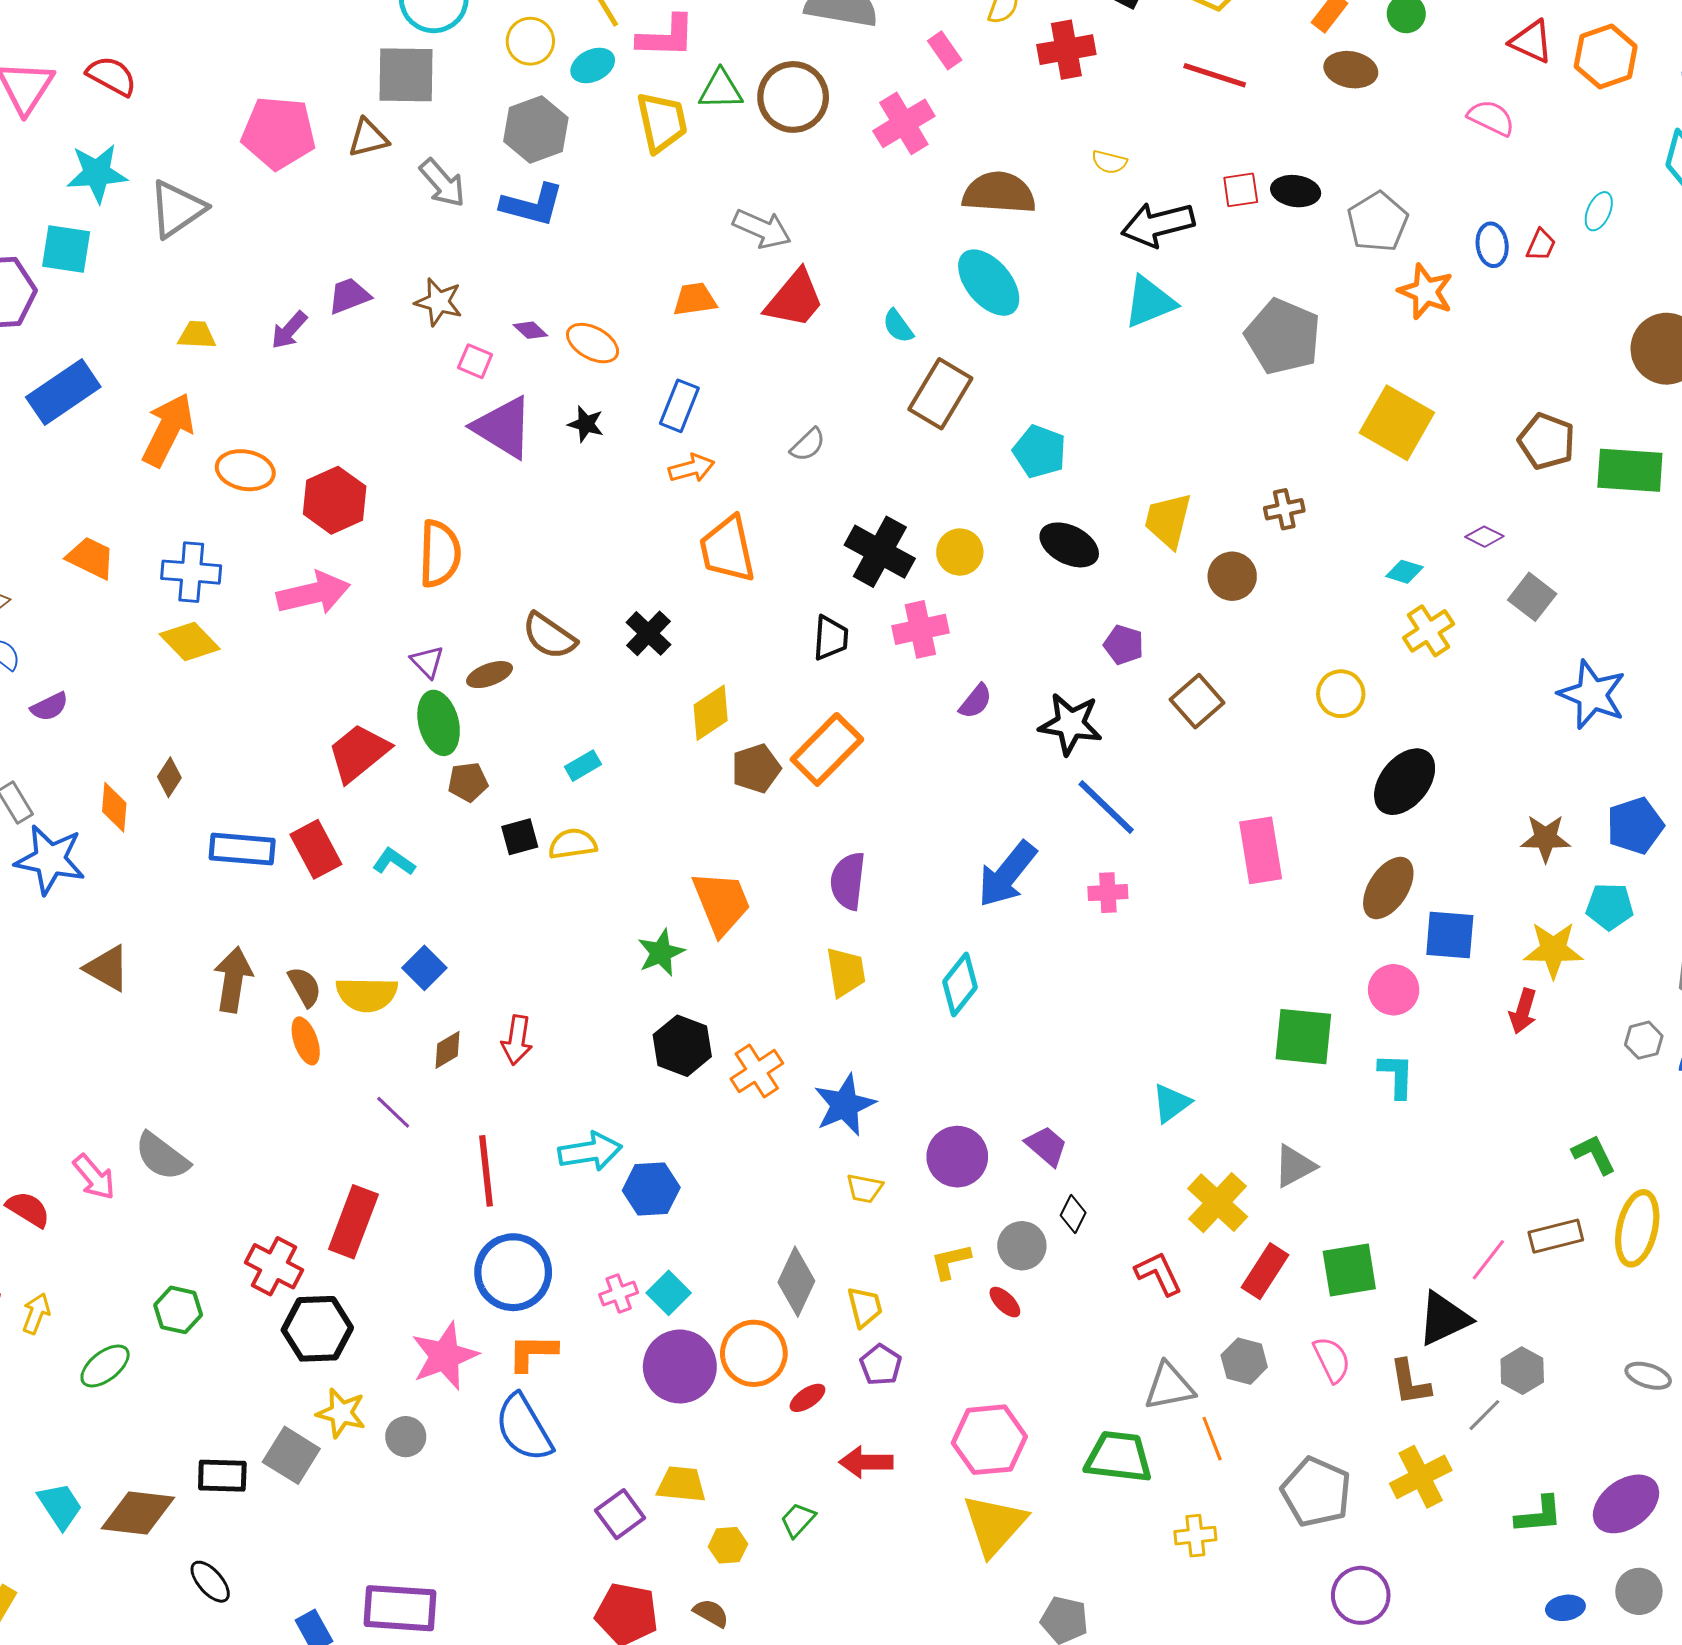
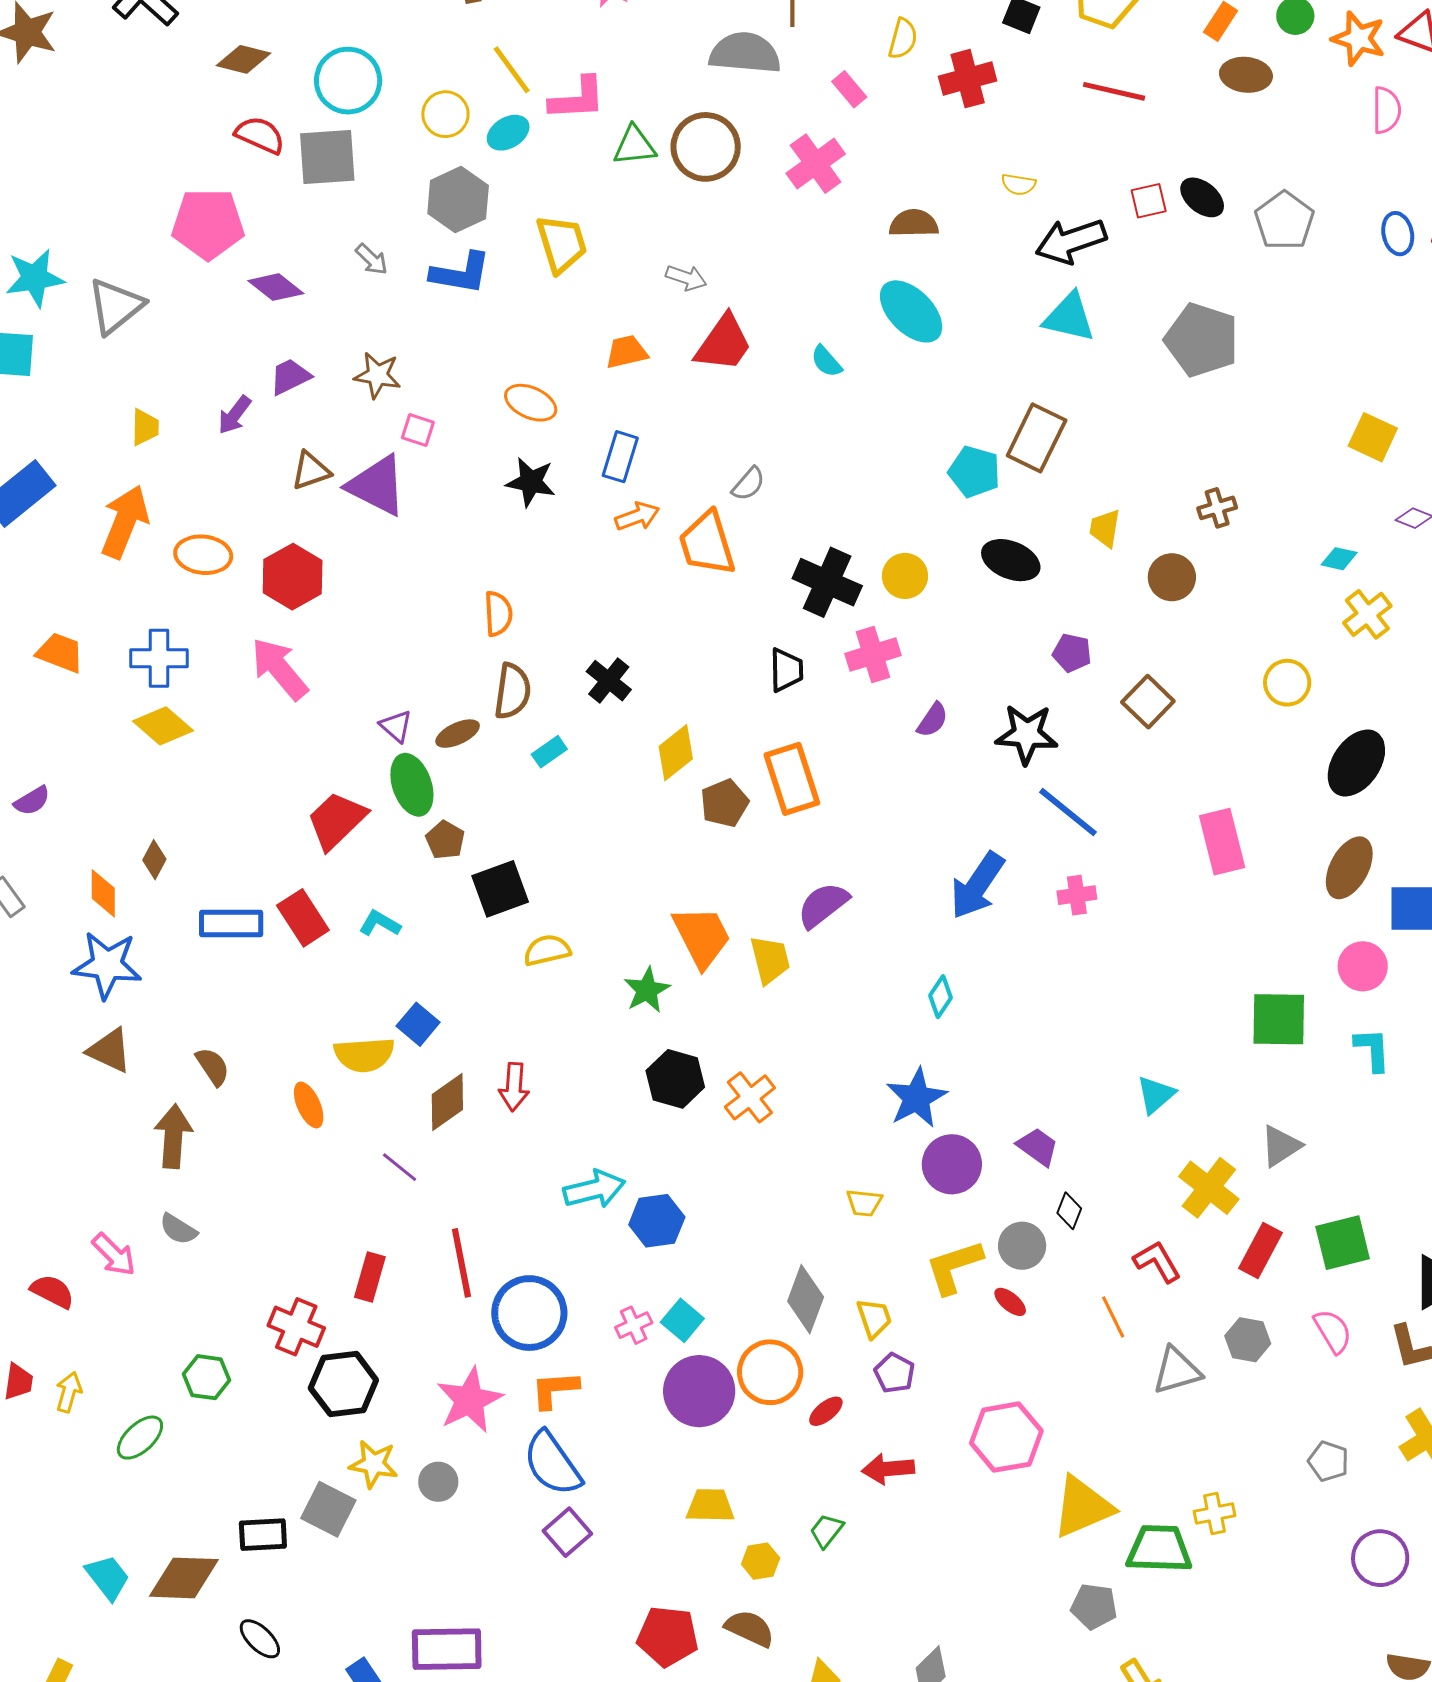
red semicircle: (112, 76) -> (260, 135), moved
pink semicircle: (1491, 118) -> (1386, 110), turned 69
yellow trapezoid: (662, 122) -> (562, 244), moved
brown triangle: (368, 138) -> (311, 471), moved
gray arrow: (442, 183) -> (372, 259), size x0.7
black ellipse: (1296, 191) -> (1202, 197), turned 36
brown semicircle: (999, 193) -> (914, 223), size x0.7
gray arrow: (762, 229) -> (686, 278), size x0.7
orange star: (1426, 292) -> (1359, 38), moved
cyan triangle: (1150, 302) -> (1069, 317), turned 40
purple diamond: (530, 330) -> (276, 287), moved, size x1.6
yellow trapezoid: (197, 335) -> (145, 427), turned 93
brown rectangle: (940, 394) -> (1037, 438), moved
yellow square: (1397, 423) -> (1373, 437), moved, size x0.7
black star: (586, 424) -> (531, 482), size x1.4
purple triangle: (503, 427) -> (377, 486), moved
yellow trapezoid: (1168, 520) -> (1105, 528), size x0.7
orange trapezoid: (727, 549) -> (707, 544), moved
orange semicircle: (440, 554) -> (498, 614), moved, size x0.7
pink arrow: (313, 593) -> (280, 669), turned -112
brown semicircle: (549, 636) -> (512, 691), turned -112
orange rectangle: (827, 749) -> (792, 779), turned -58
cyan rectangle: (583, 766) -> (549, 752), moved
brown pentagon: (468, 782) -> (445, 840), turned -30
black square: (520, 837) -> (500, 889), size x1.5
yellow semicircle: (573, 844) -> (547, 950), moved
blue star: (50, 860) -> (107, 965), moved
purple semicircle: (848, 881) -> (823, 905), turned 50
yellow trapezoid: (846, 972) -> (770, 960), moved
brown arrow: (233, 980) -> (173, 1136), moved
cyan diamond: (960, 985) -> (940, 997), size x0.7
brown semicircle: (305, 987) -> (213, 1066), moved
brown diamond: (448, 1050) -> (447, 1102), size x1.5
blue star: (845, 1105) -> (917, 1098), moved
gray semicircle: (162, 1156) -> (178, 1229), size x0.7
red line: (486, 1171) -> (461, 1263), moved
red rectangle: (353, 1222) -> (370, 1277), size x0.7
yellow L-shape: (951, 1261) -> (954, 1267), size x1.5
orange line: (1212, 1439) -> (1113, 1317), moved
green trapezoid: (1119, 1457) -> (1159, 1549), moved
gray pentagon: (1316, 1492) -> (1328, 1461), size x0.6
purple square: (620, 1514) -> (567, 1532), moved
yellow triangle: (995, 1525) -> (1083, 1507), moved, turned 30
brown semicircle: (711, 1613) -> (750, 1628), size x1.4

